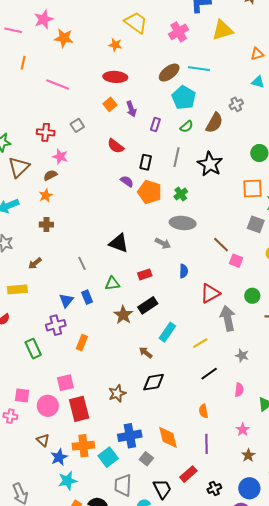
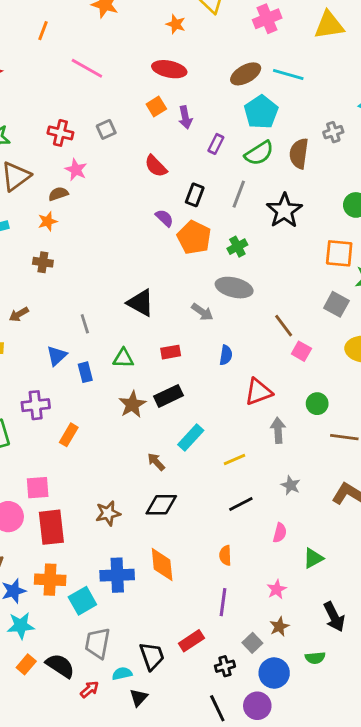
brown semicircle: (214, 123) -> (299, 153), turned 150
green semicircle: (187, 127) -> (259, 153), size x1.5
blue triangle: (66, 300) -> (57, 356), moved
gray arrow: (228, 318) -> (278, 430), size x0.7
orange diamond: (168, 437) -> (162, 565), moved
gray square: (146, 459) -> (252, 643), moved

